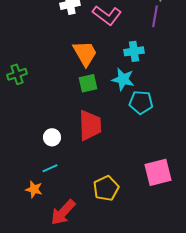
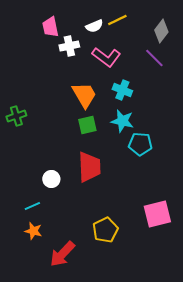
purple line: (155, 16) -> (154, 58), turned -55
cyan cross: (134, 51) -> (122, 90), moved, turned 30
cyan line: (50, 168) -> (32, 206), moved

